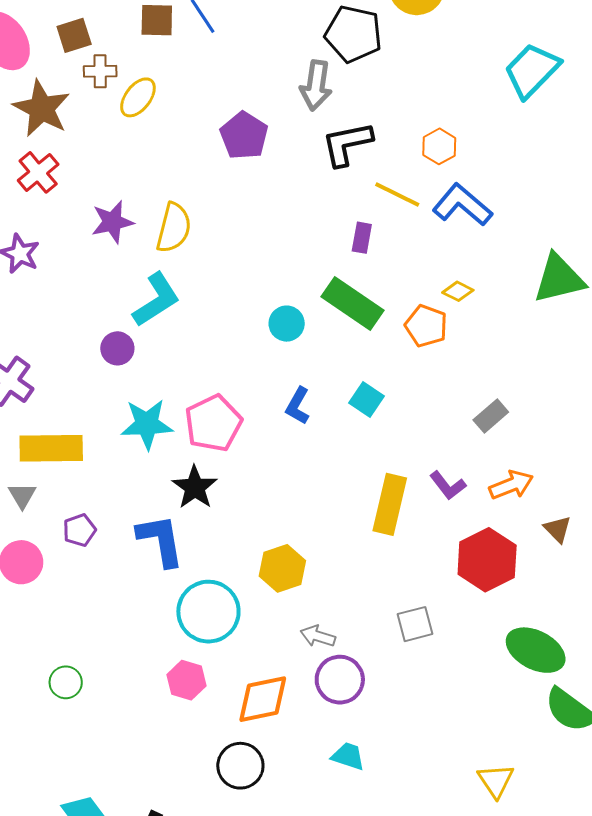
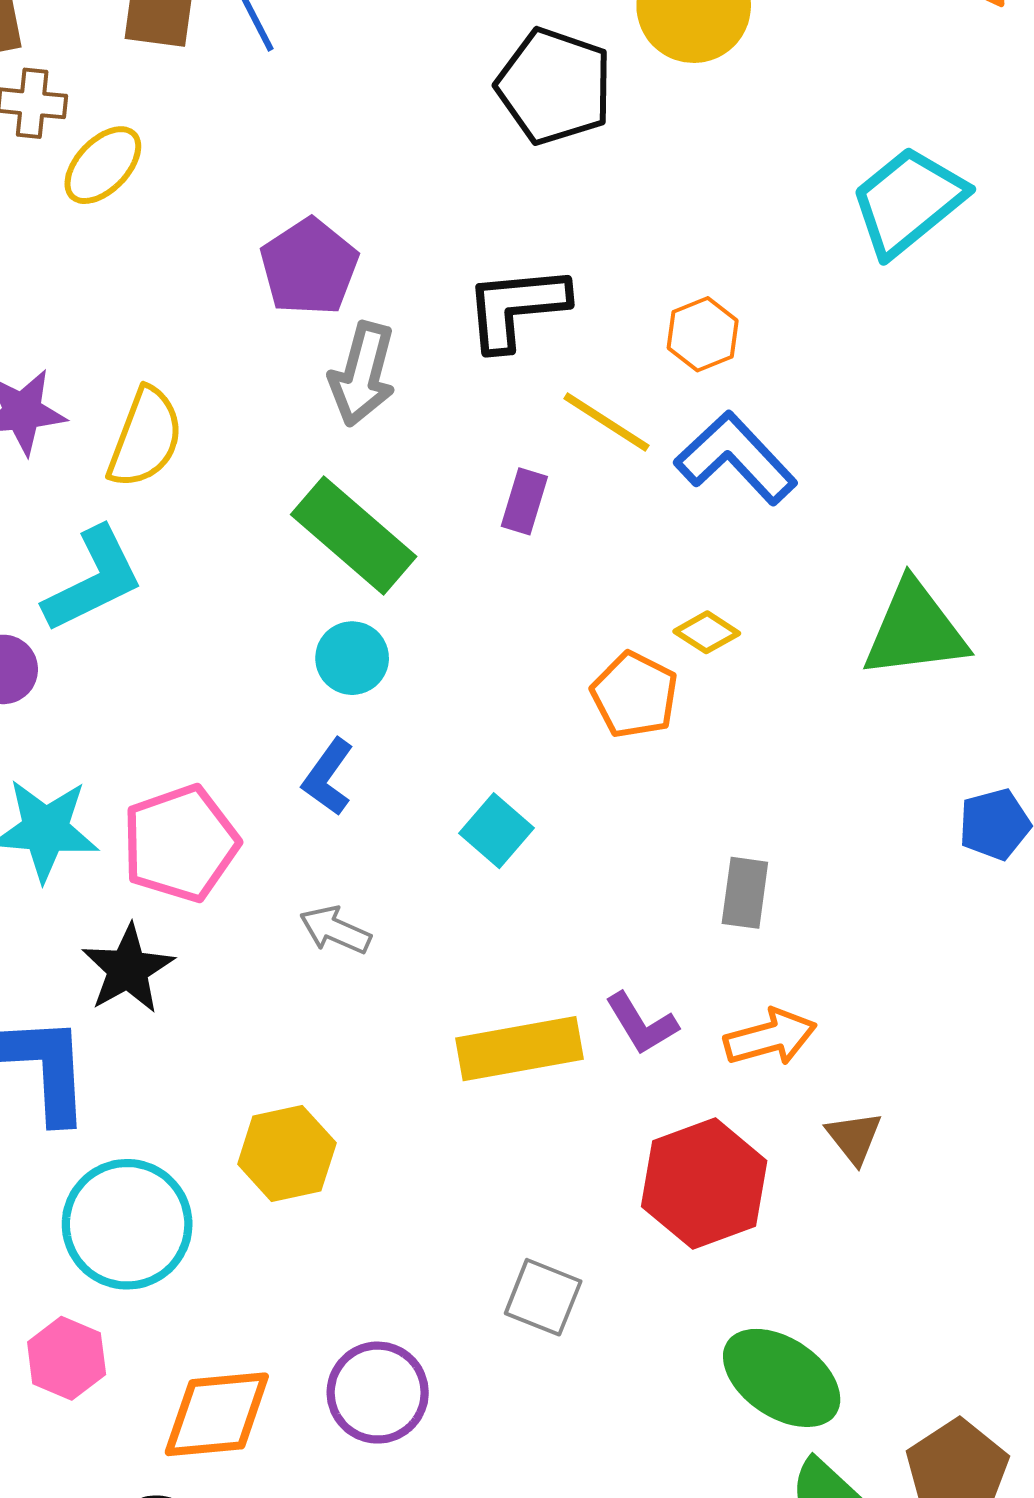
gray arrow: (316, 85) -> (362, 374), moved
green rectangle: (353, 304) -> (354, 536), moved
blue L-shape: (298, 406) -> (328, 777), moved
gray rectangle: (491, 416) -> (745, 893), turned -48
yellow rectangle: (390, 504) -> (519, 1049), turned 60
gray square: (415, 624) -> (543, 1297), turned 30
gray arrow: (318, 636) -> (335, 930), moved

